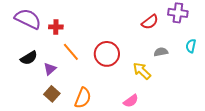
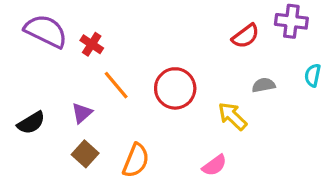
red cross: (56, 27) -> (92, 44), turned 32
black semicircle: (29, 58) -> (31, 123), moved

